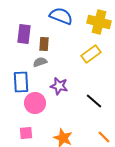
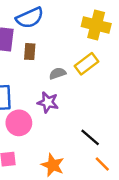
blue semicircle: (61, 16) -> (30, 18), moved, turned 135
gray semicircle: (40, 62) -> (58, 73), moved
black line: (94, 101) -> (90, 137), moved

